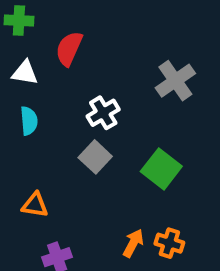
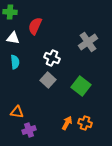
white cross: (103, 113) -> (52, 58), turned -35
orange triangle: (35, 205) -> (17, 112), moved

